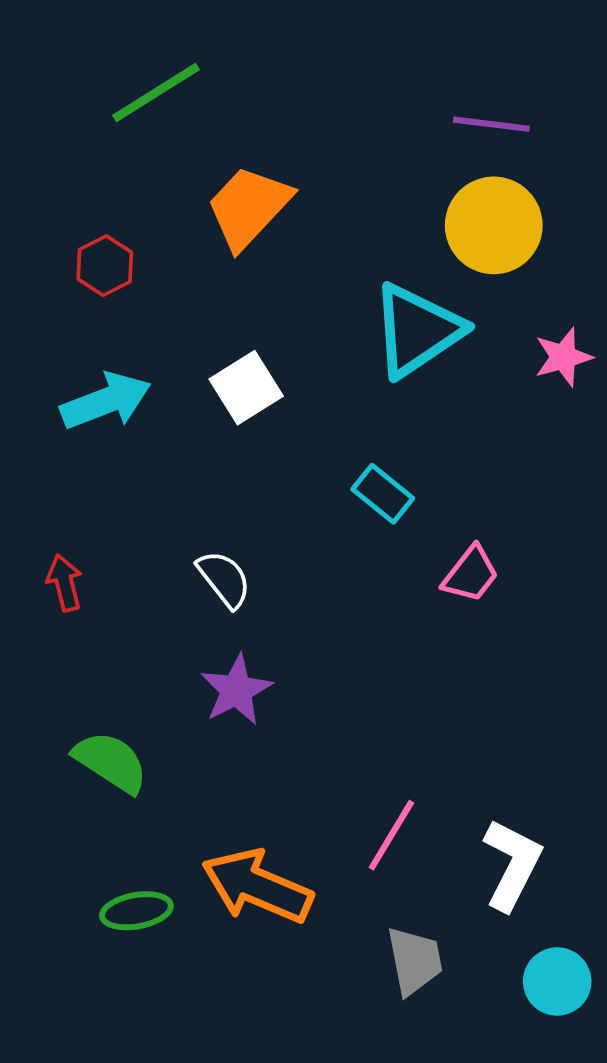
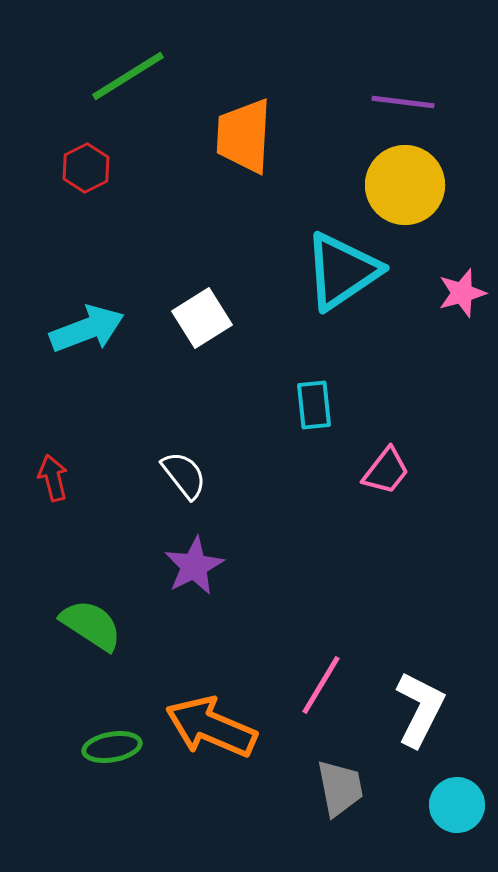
orange trapezoid: (249, 207) -> (244, 136), moved, turned -40
red hexagon: (105, 266) -> (86, 168), moved
cyan rectangle: (383, 494) -> (314, 405), turned 45

